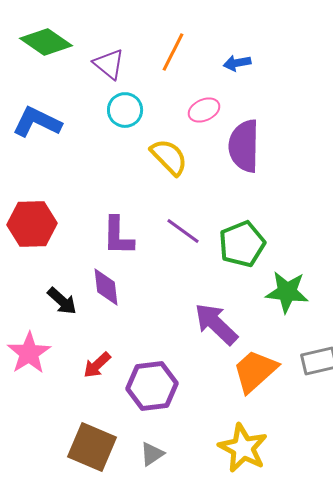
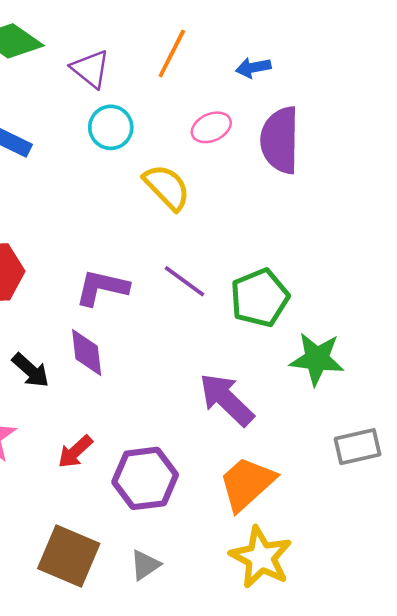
purple semicircle: (244, 146) -> (280, 140), moved
purple L-shape: (118, 236) -> (102, 288), turned 102
orange trapezoid: (255, 371) -> (247, 484), moved

